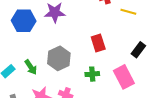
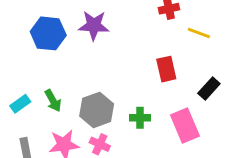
red rectangle: (98, 43) -> (166, 69), moved
gray hexagon: (59, 58) -> (97, 110), moved

